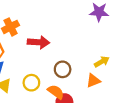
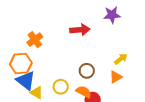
red arrow: (39, 42) -> (80, 30), moved

